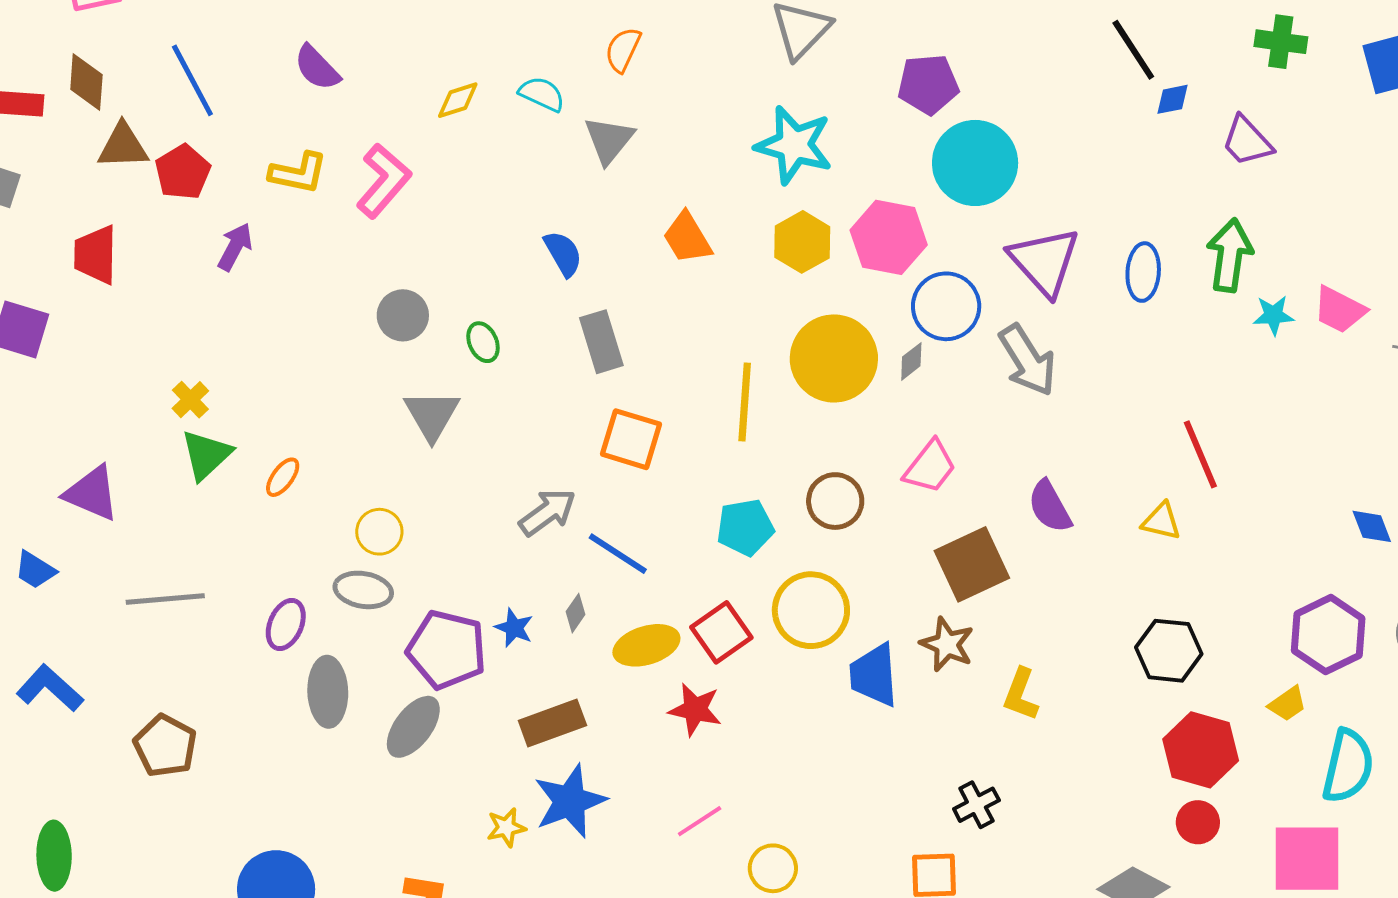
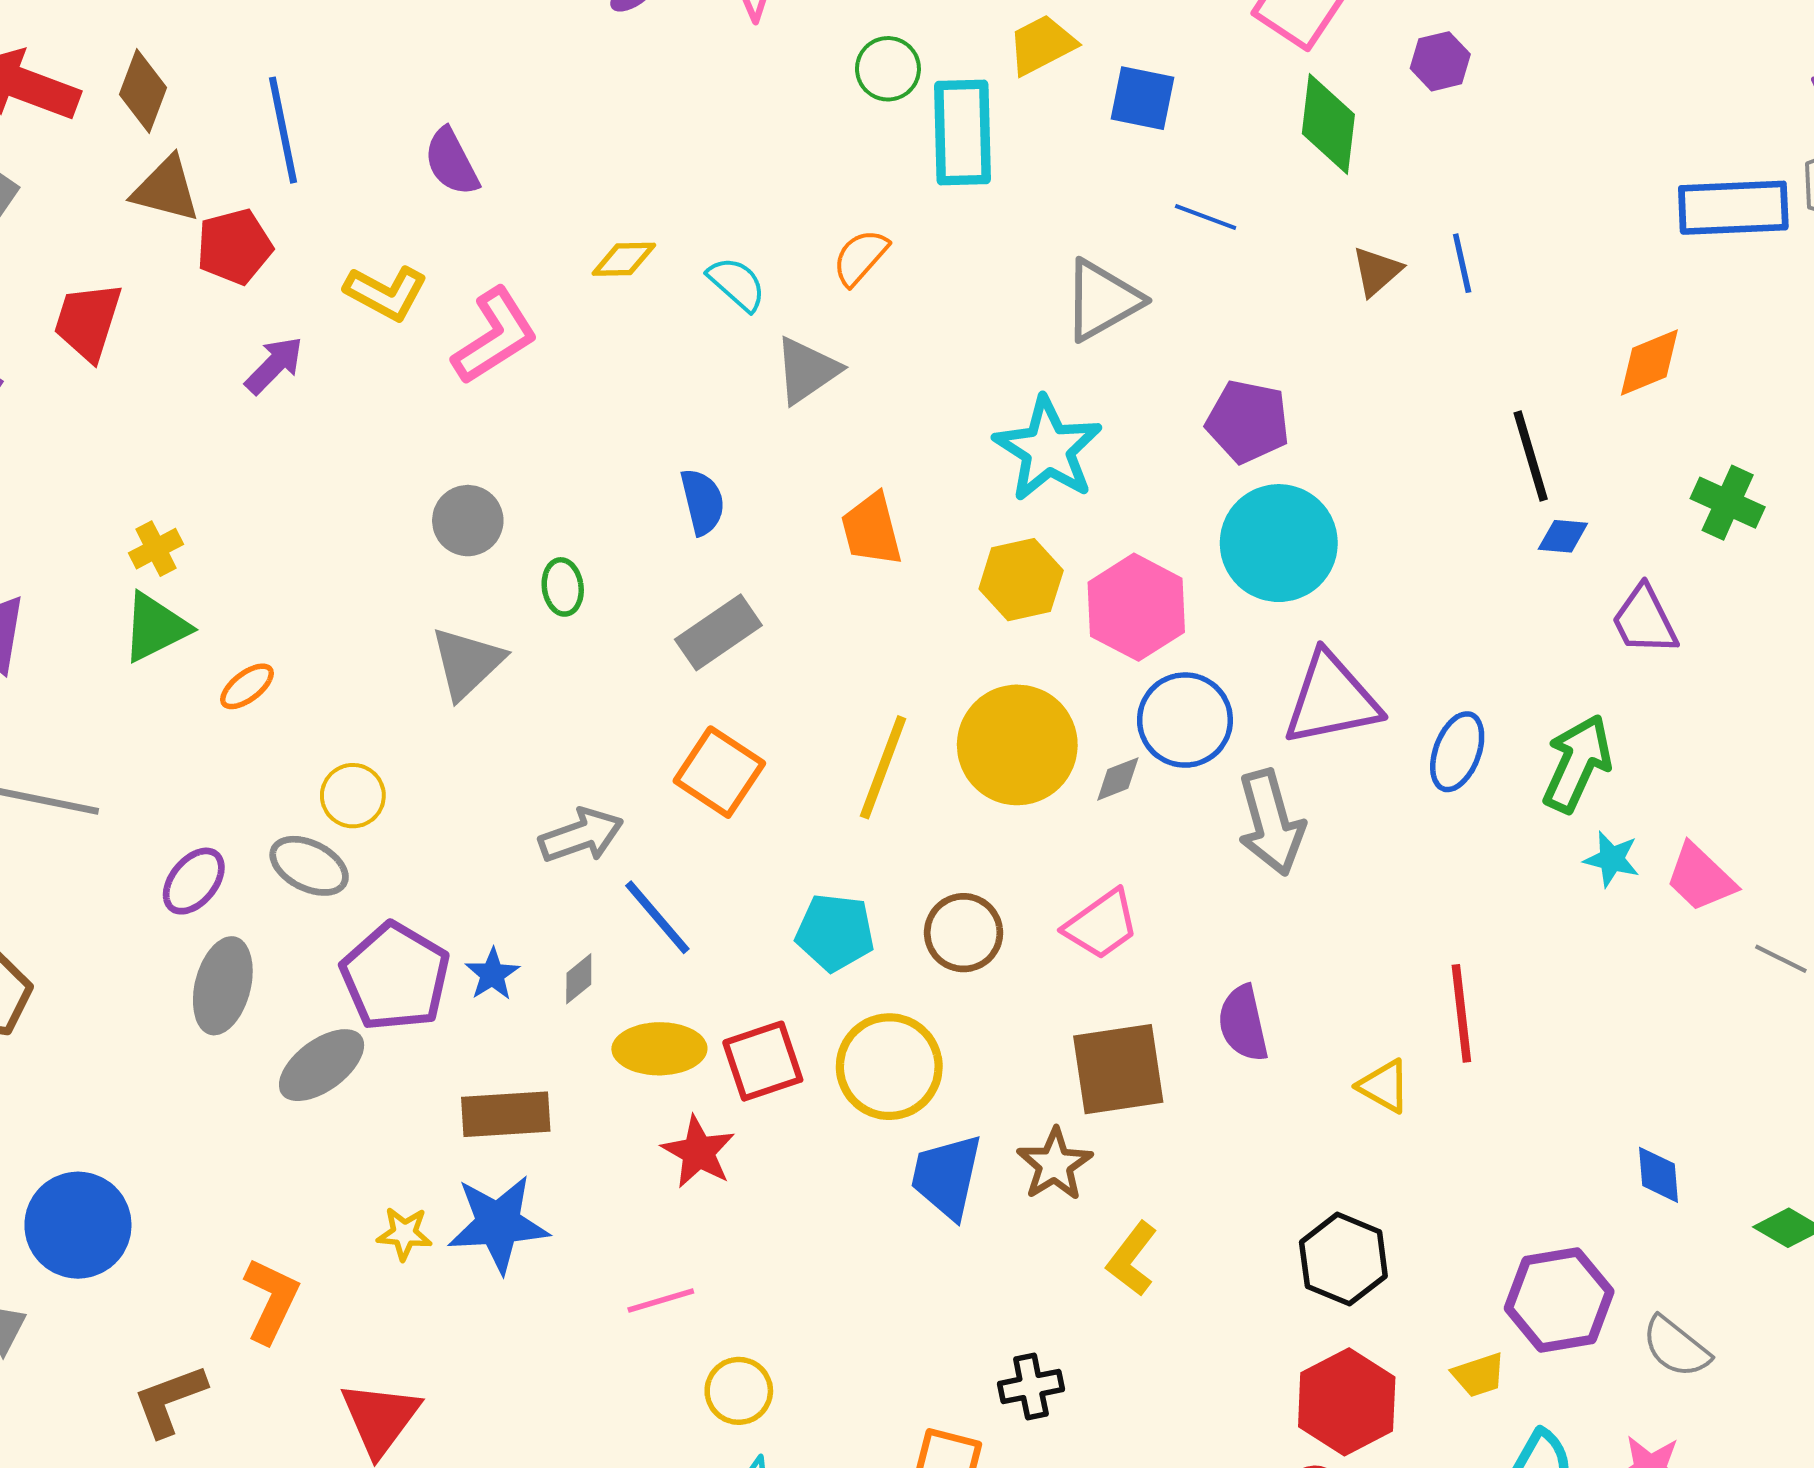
purple triangle: (1044, 261) -> (1331, 699), turned 44
gray rectangle: (601, 342) -> (718, 632), turned 56

